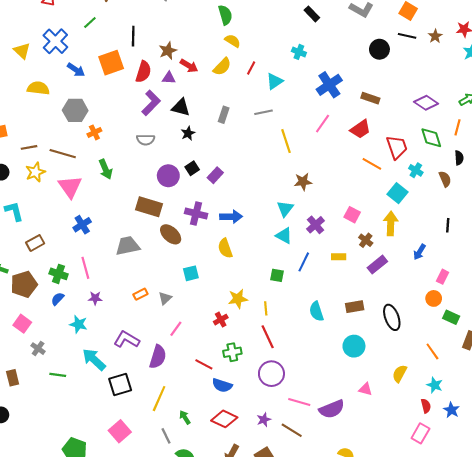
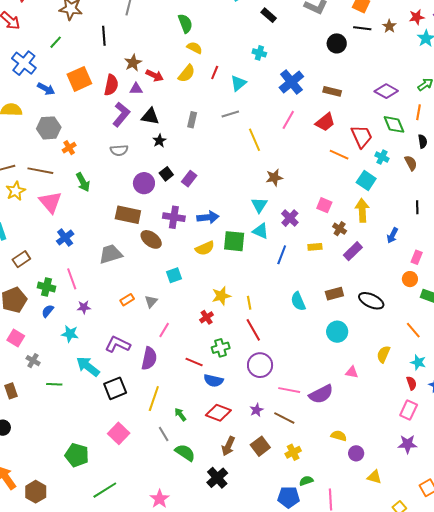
black line: (133, 36) -> (104, 36), moved
yellow semicircle: (225, 248) -> (205, 248), turned -90
green square: (277, 275) -> (234, 241), moved, size x1.6
black ellipse: (392, 317) -> (371, 301), turned -40

